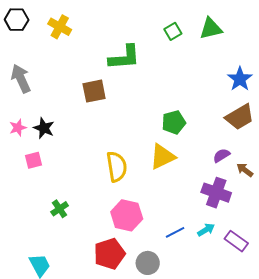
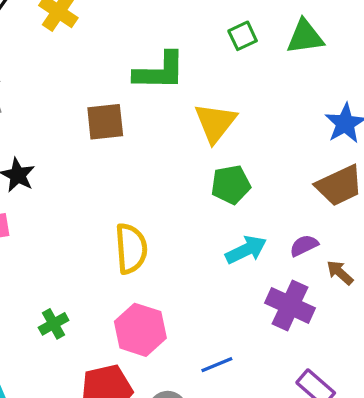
yellow triangle: (162, 157) -> (215, 123), moved, turned -32
green cross: (60, 209) -> (54, 324), moved
cyan arrow: (206, 230) -> (246, 250), moved, size x1.4

